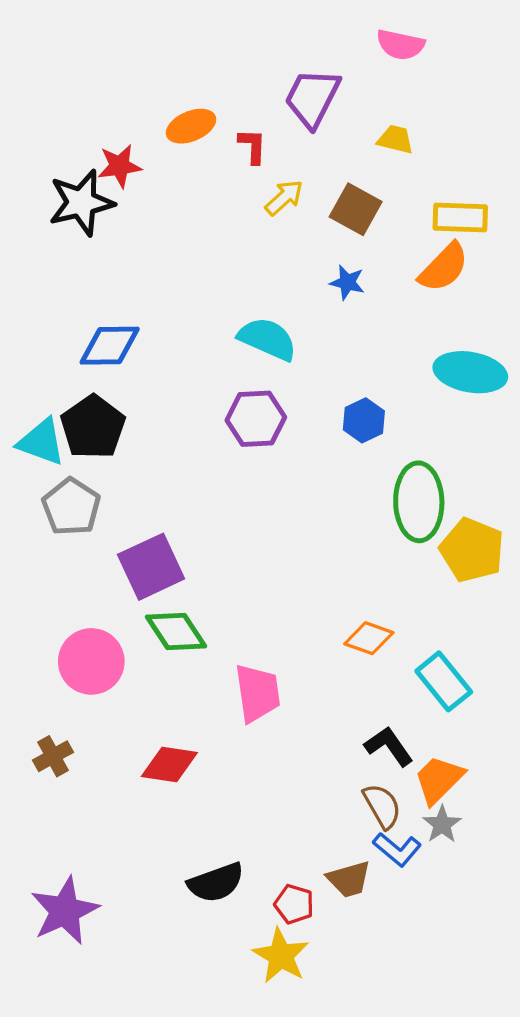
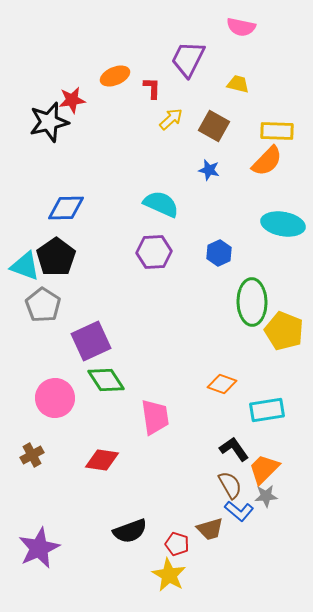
cyan rectangle: (444, 681) -> (267, 410), turned -60
gray star: (442, 824) -> (266, 496), turned 30

